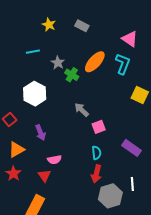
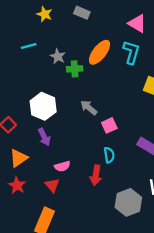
green cross: (72, 75) -> (75, 69), turned -32
white hexagon: (35, 94) -> (43, 106), moved
red arrow: (96, 174) -> (96, 175), moved

